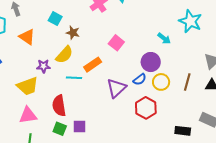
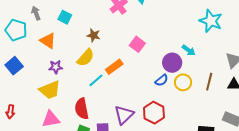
cyan square: (55, 19) -> (65, 17), moved
cyan arrow: (164, 38) -> (189, 50), moved
purple star: (43, 66) -> (56, 67), moved
cyan line: (74, 78) -> (96, 80), turned -42
purple triangle: (116, 88) -> (124, 115), moved
red hexagon: (146, 108) -> (154, 113), moved

